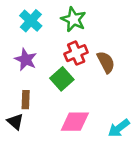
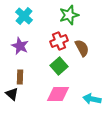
green star: (74, 19) -> (69, 15), moved, turned 30
green square: (62, 79) -> (59, 66), moved
cyan arrow: (119, 128) -> (92, 99), turned 48

